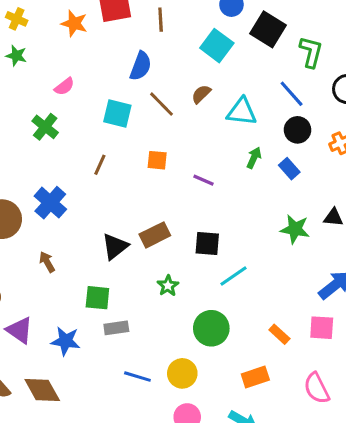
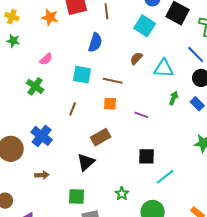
brown line: (162, 104) -> (113, 81), moved, turned -30
brown rectangle: (155, 235) -> (101, 137), moved
brown arrow: (47, 262) -> (42, 175), turned 120
green star: (168, 286) -> (122, 194), moved

